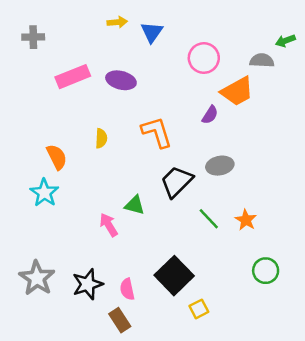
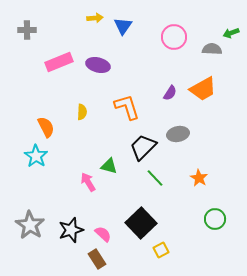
pink circle: (204, 58) -> (174, 37), moved
orange trapezoid: (237, 91) -> (203, 89), moved
green line: (209, 219) -> (155, 178), moved
pink semicircle: (127, 289) -> (103, 234), turned 144

